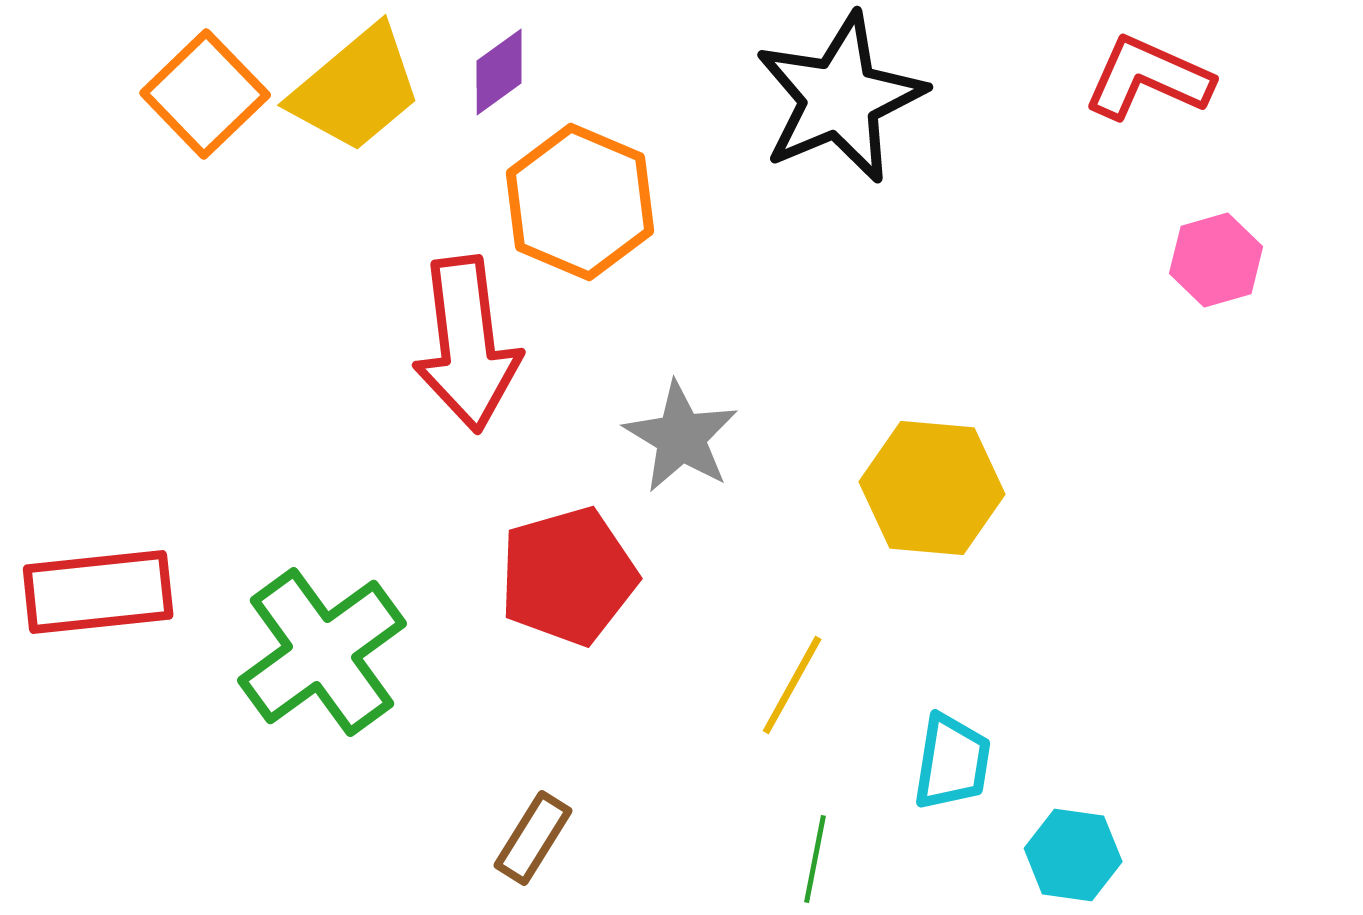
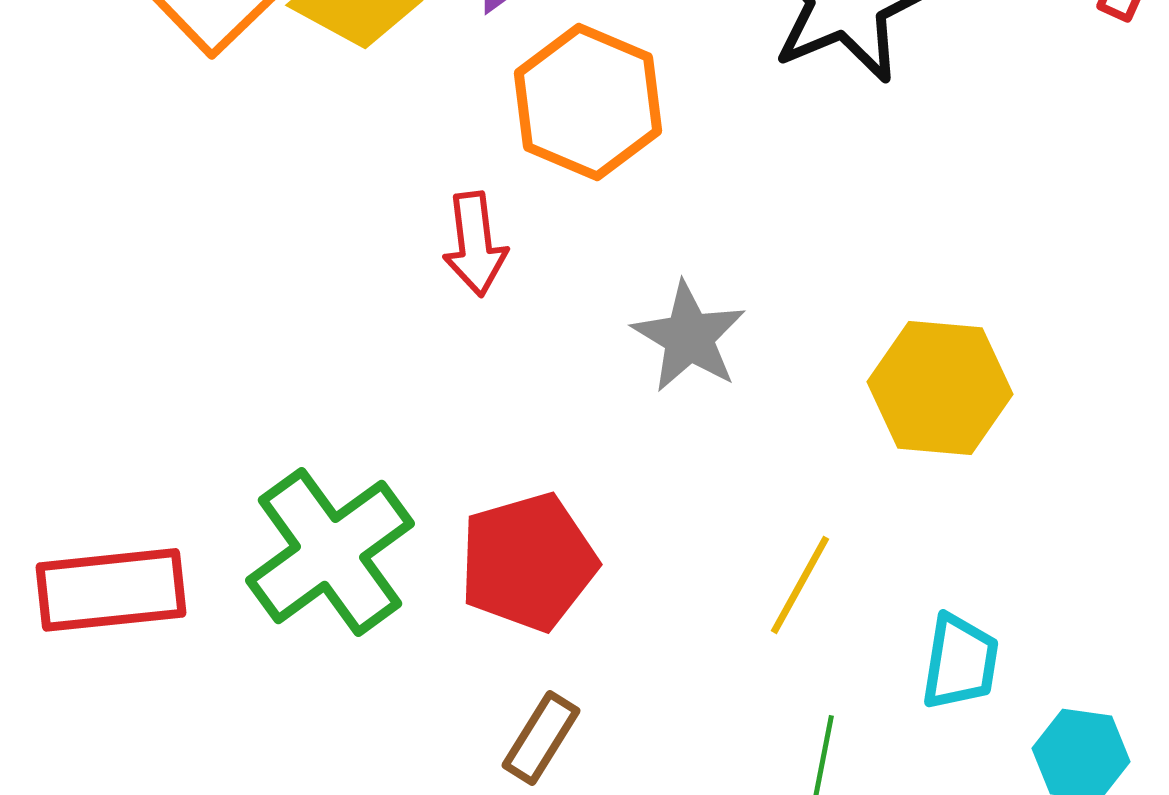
red arrow: (467, 344) -> (475, 244), size x0.6
red pentagon: (568, 576) -> (528, 562), moved
red rectangle: (98, 592) -> (111, 590), moved

